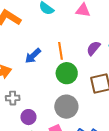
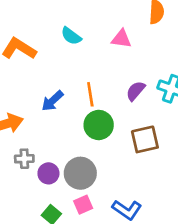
gray circle: (66, 107) -> (80, 173), moved
purple circle: (28, 117) -> (48, 173), moved

